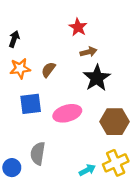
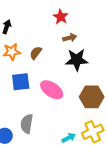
black star: (97, 78) -> (77, 60), turned 30
pink ellipse: (67, 113) -> (52, 90), turned 50

